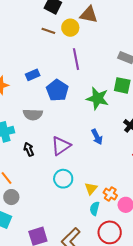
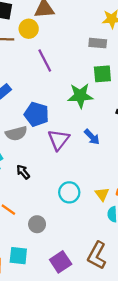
blue pentagon: (57, 90) -> (36, 114), moved
purple triangle: (61, 146) -> (59, 140), moved
gray circle: (11, 197) -> (37, 224), moved

